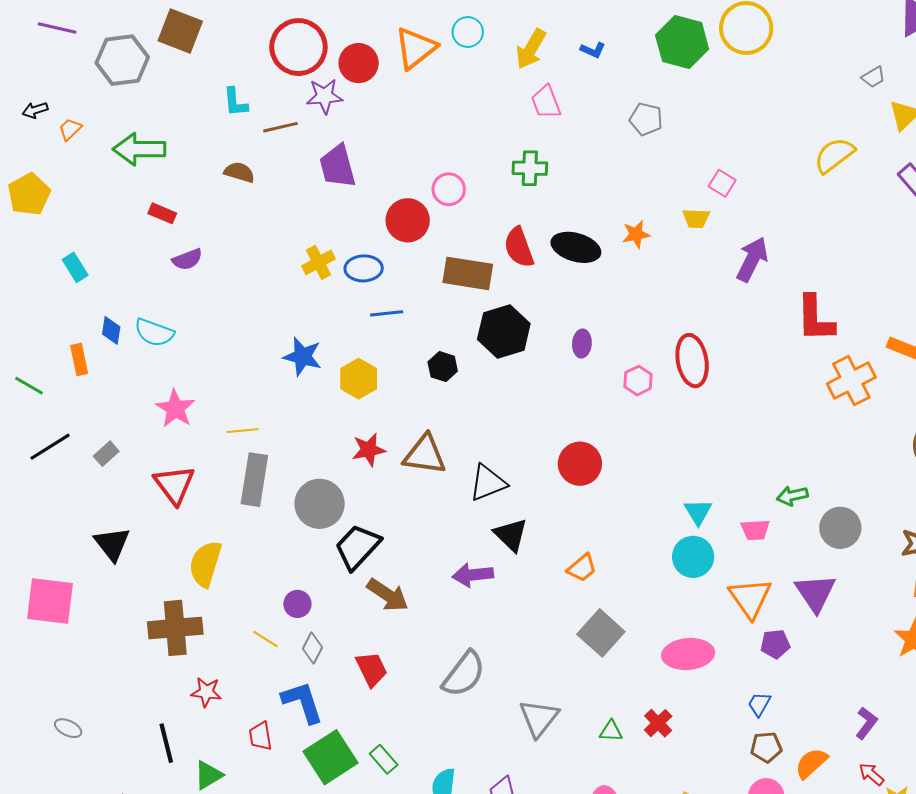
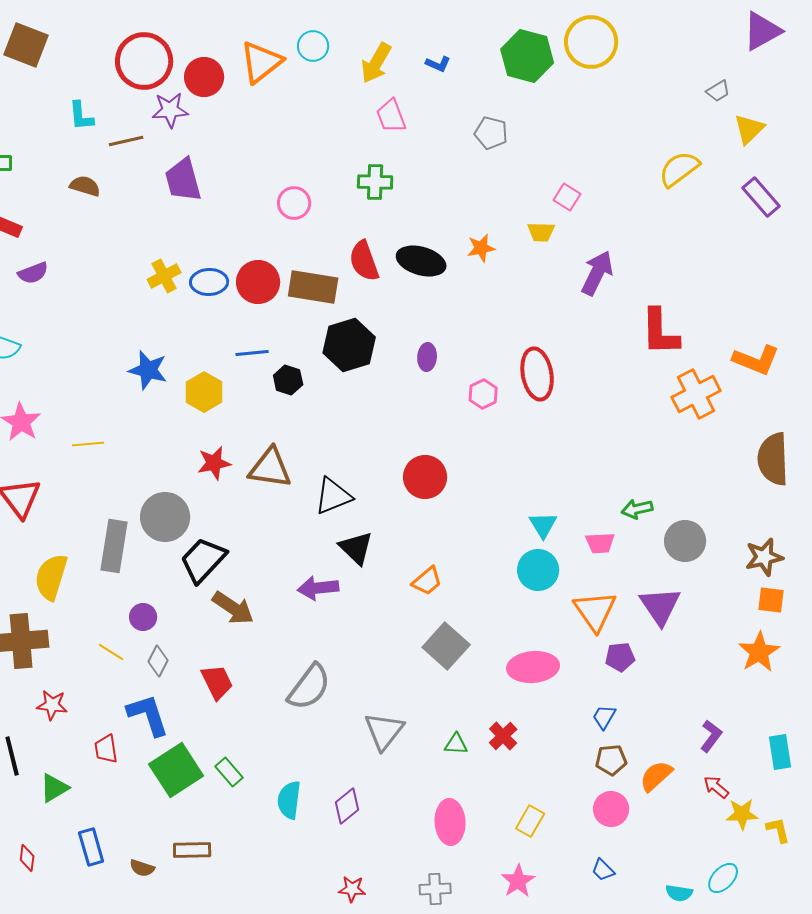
red circle: (408, 220) -> (258, 282), moved
blue line: (387, 313) -> (252, 353), moved
gray rectangle: (254, 480) -> (114, 546), moved

